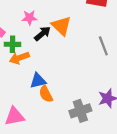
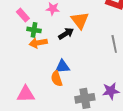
black arrow: (42, 34) -> (66, 34), moved
blue triangle: (38, 81) -> (62, 67), moved

